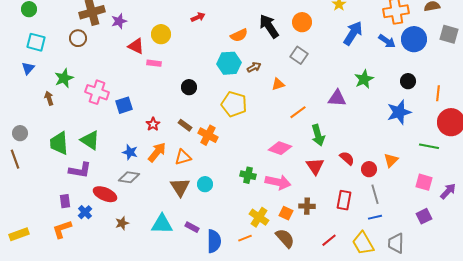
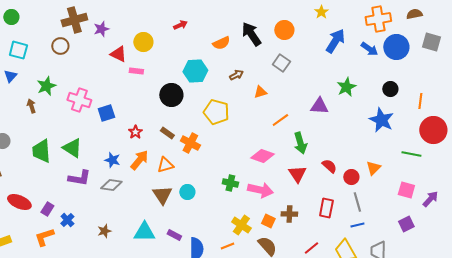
cyan hexagon: (229, 63) -> (195, 71), moved
black circle: (189, 87) -> (171, 95), size x1.5
blue star: (399, 112) -> (381, 120), turned -30
purple L-shape: (80, 170) -> (79, 178), moved
red ellipse: (105, 194) -> (19, 202), moved
purple rectangle: (65, 201) -> (47, 209), turned 40

